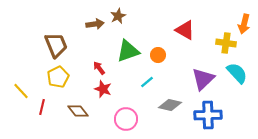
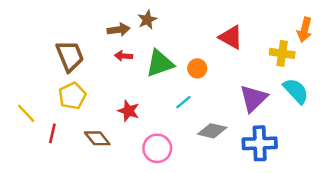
red arrow: (99, 68) -> (124, 56), moved, turned -48

